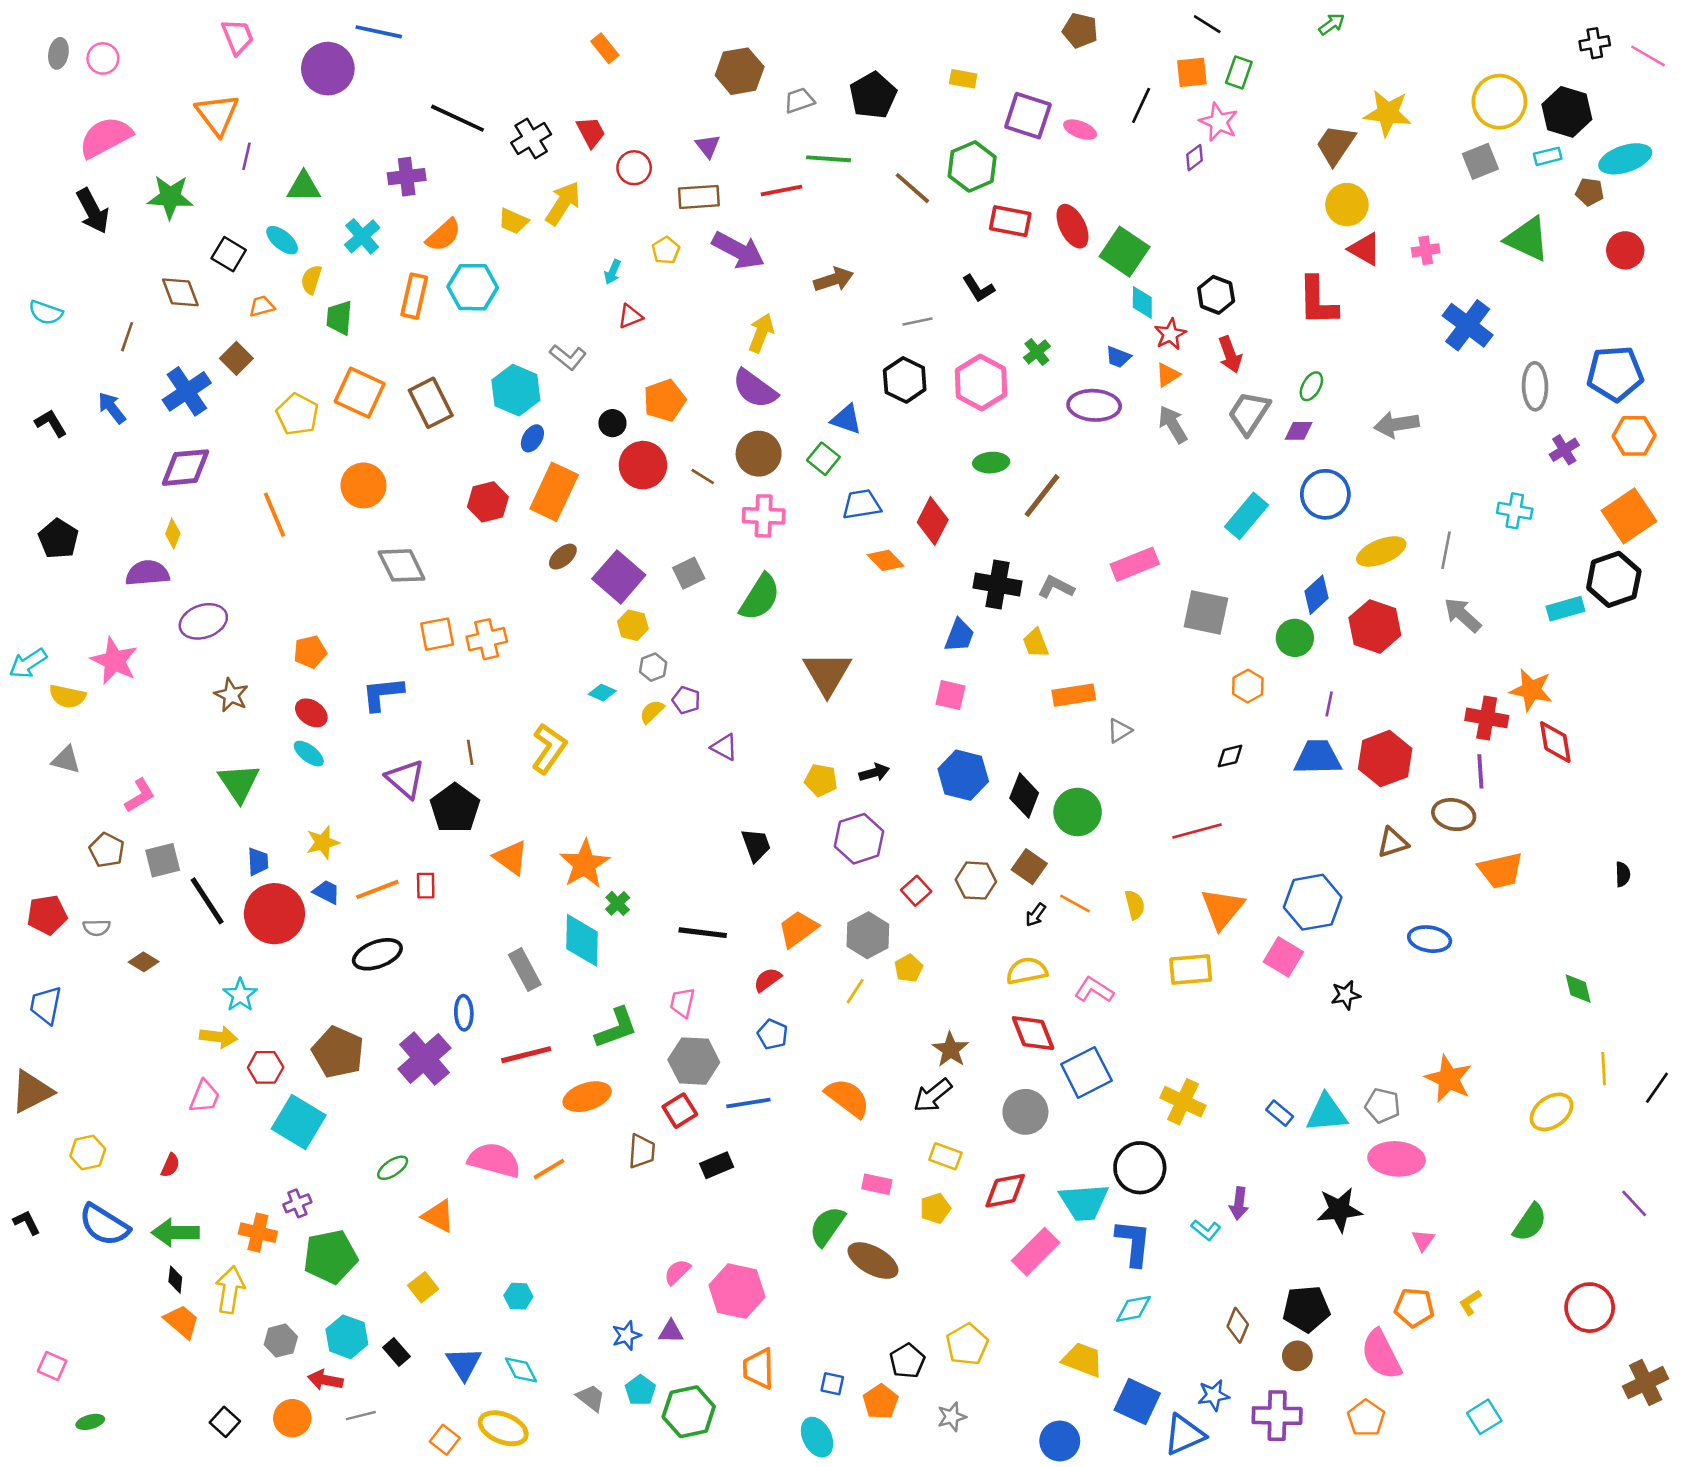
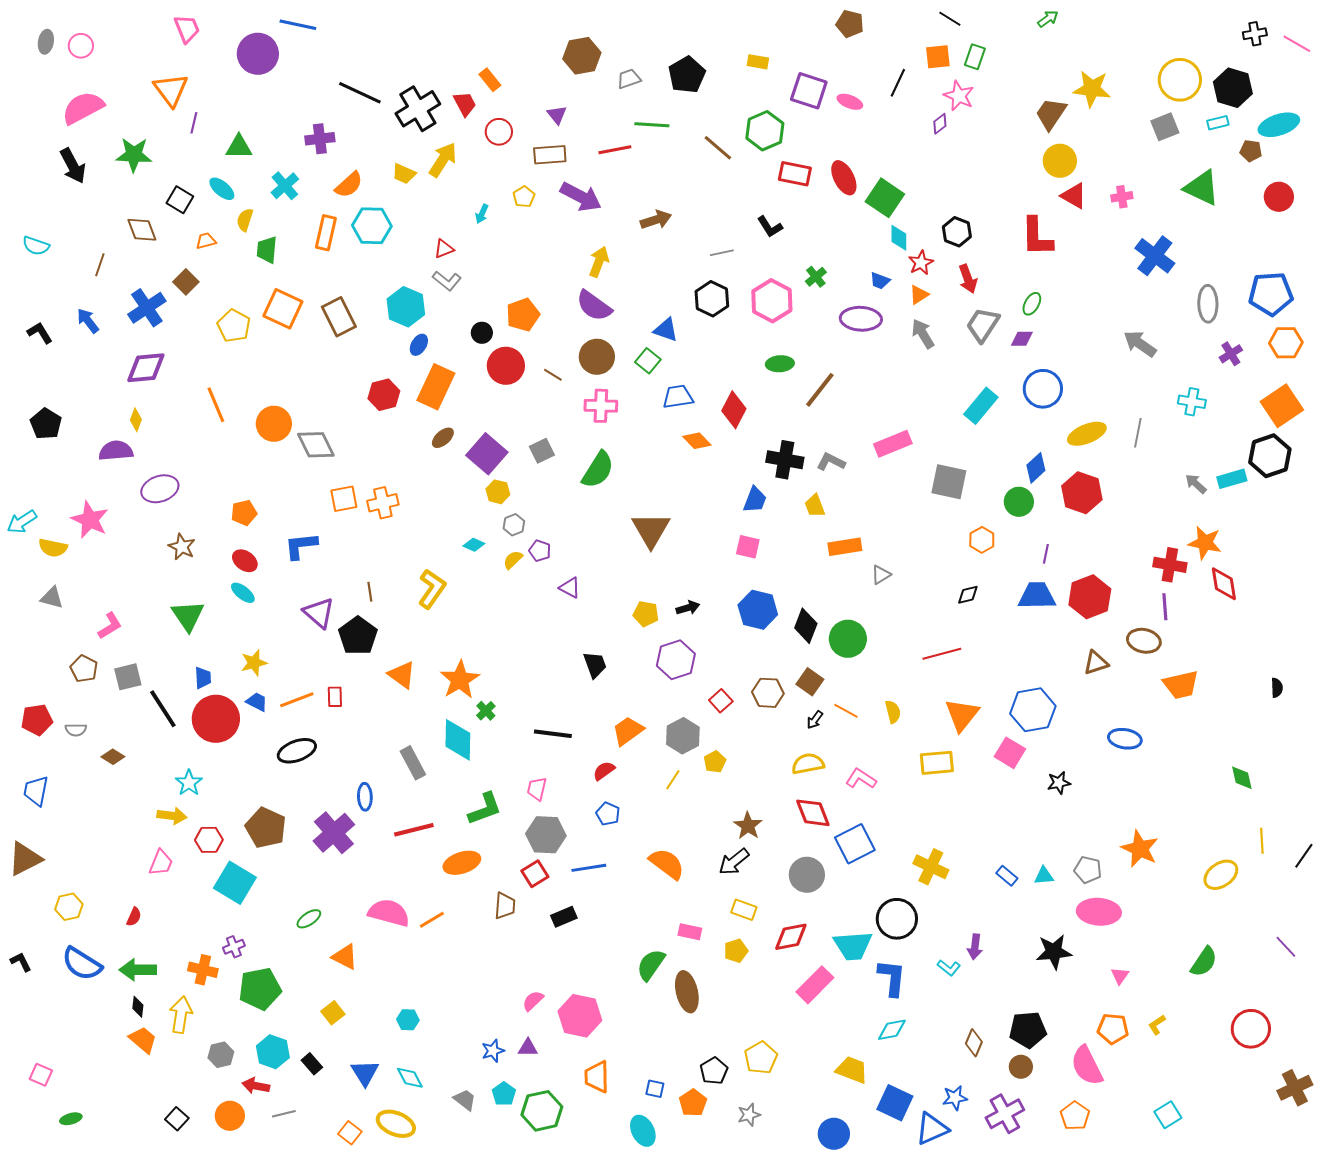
orange rectangle: (605, 48) -> (490, 80), moved
black cross: (531, 139) -> (418, 109), size x1.4
red triangle: (630, 316) -> (444, 249), moved
gray arrow: (1396, 424) -> (1140, 344), moved, turned 44
orange circle: (363, 485) -> (274, 424), moved
gray arrow: (1463, 615) -> (1196, 484), moved, size x0.7
cyan triangle: (1327, 1113) -> (1044, 876), size x0.6
brown ellipse: (873, 1261) -> (687, 992), turned 48
purple cross: (1277, 1416) -> (1005, 1114), turned -30

